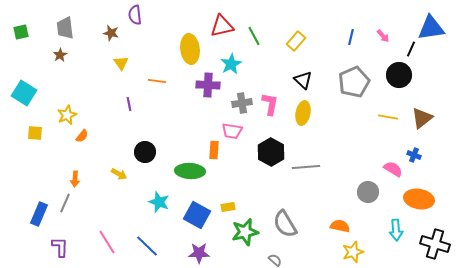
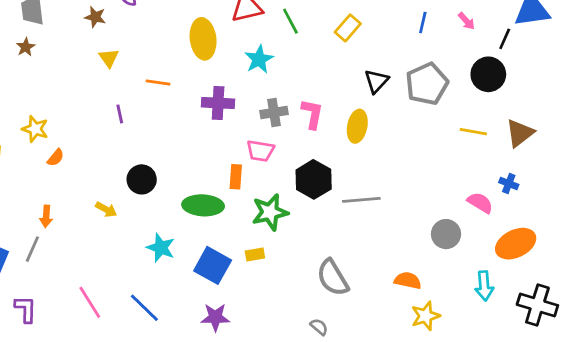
black triangle: (303, 80) -> (376, 81), moved, turned 30
purple cross: (208, 85) -> (218, 103), moved
yellow star: (67, 115) -> (35, 129), turned -30
orange ellipse: (419, 199) -> (516, 244), turned -36
green star: (245, 232) -> (270, 212), moved

